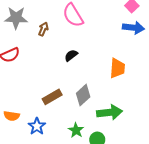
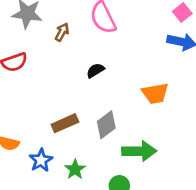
orange trapezoid: (117, 68) -> (155, 93), turned 70
green star: (76, 130) -> (75, 169), moved

